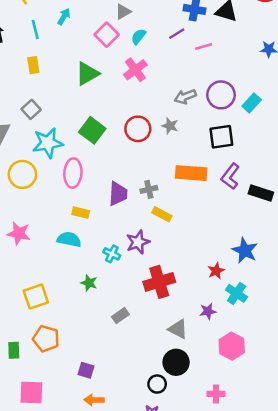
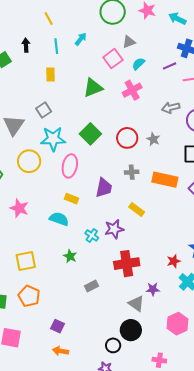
gray arrow: (185, 97) -> (171, 108), moved
gray cross: (149, 189) -> (132, 172), moved
purple star: (208, 311) -> (153, 289), moved

